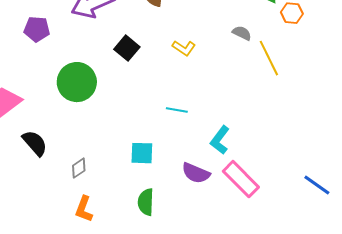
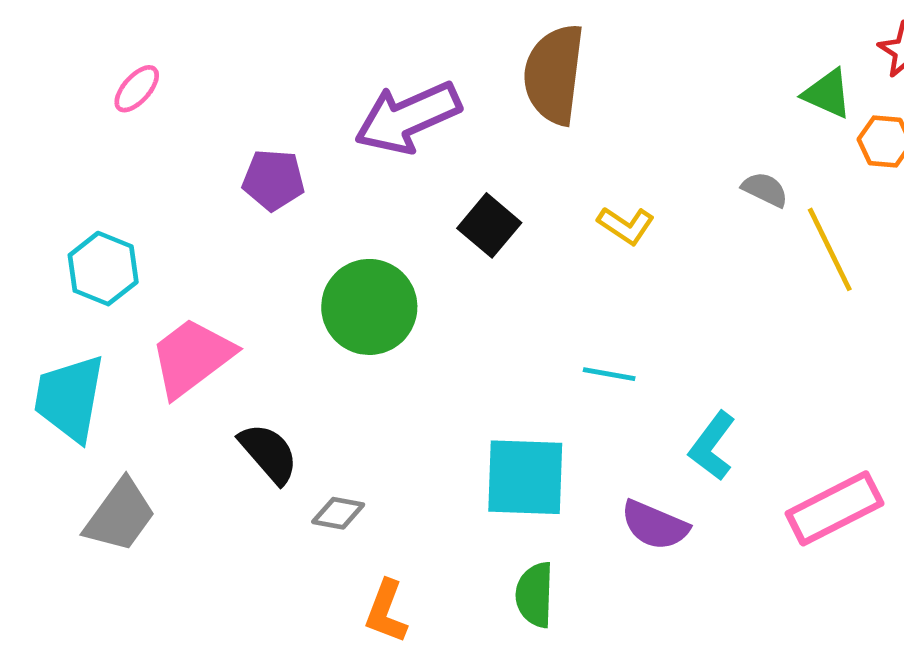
cyan square: (142, 153) -> (525, 477), size x1.5
gray diamond: (79, 168) -> (338, 513), moved, turned 45
pink rectangle: (241, 179) -> (835, 508), moved, turned -72

